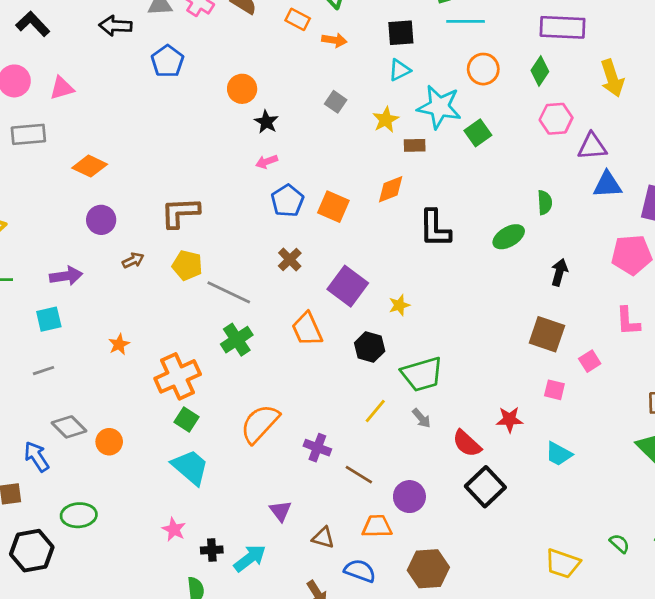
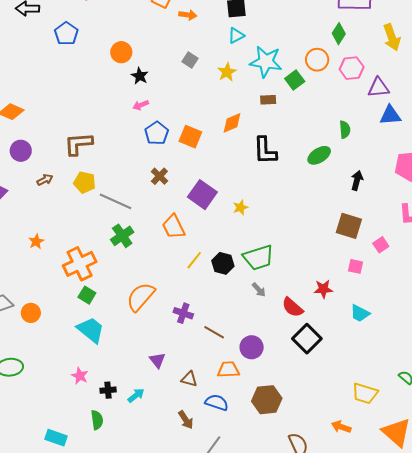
orange circle: (483, 69) -> (317, 60), moved
brown rectangle: (415, 145) -> (268, 100), moved
black hexagon: (370, 347) -> (223, 263), moved
yellow line: (375, 411) -> (194, 260), moved
cyan arrow: (250, 558) -> (136, 395), size x0.7

